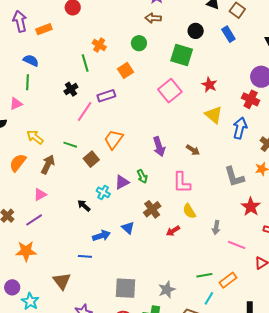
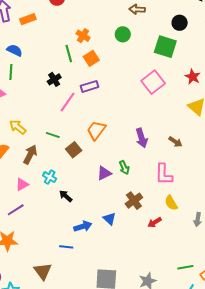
orange square: (126, 70) -> (91, 58), moved
cyan cross: (103, 192) -> (50, 177), moved

